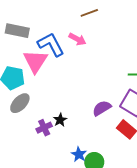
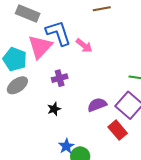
pink arrow: (77, 39) -> (84, 45), moved
purple cross: (44, 128) -> (60, 78), moved

